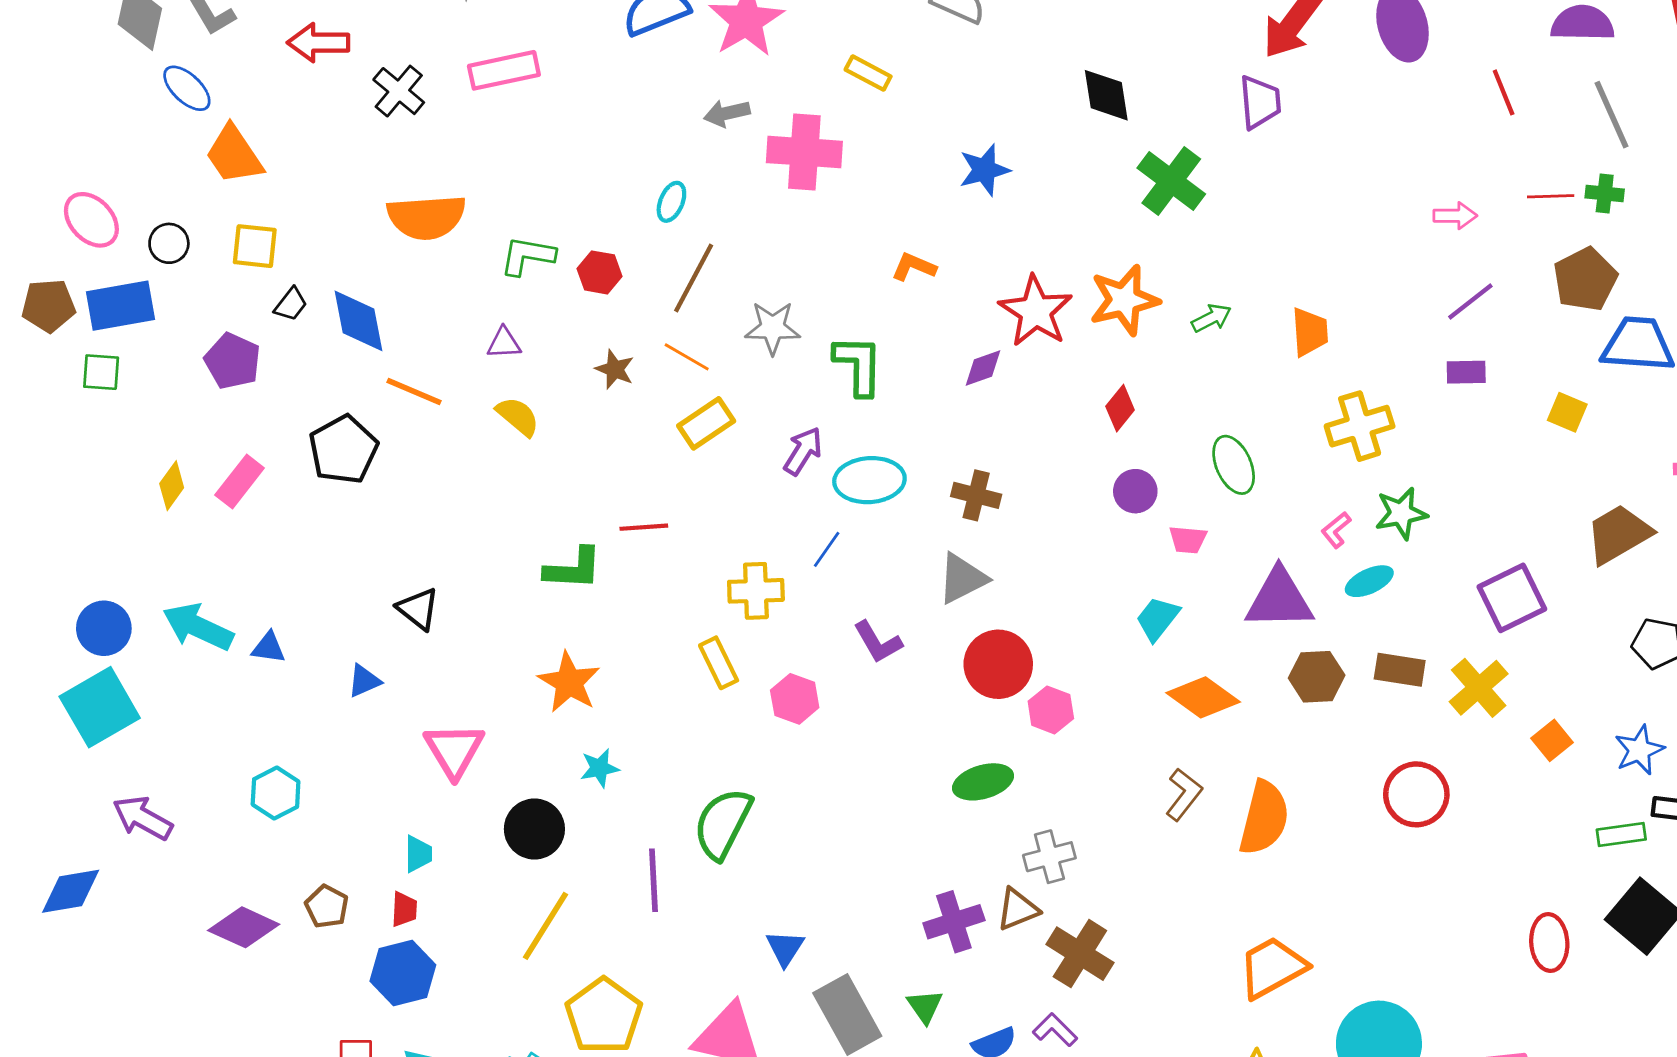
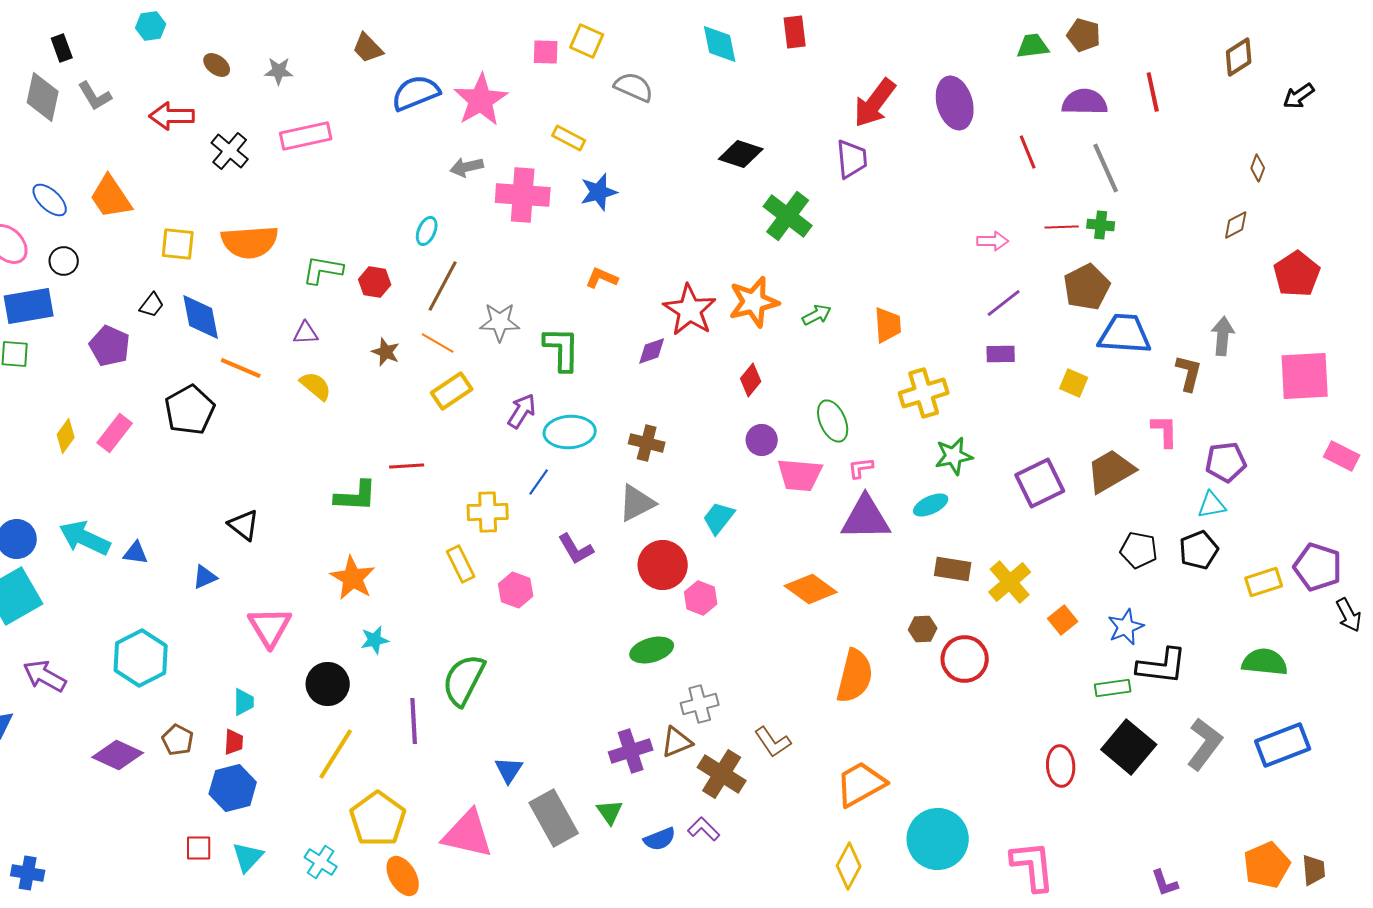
blue ellipse: (187, 88) -> (50, 200), moved
black diamond: (1106, 95) -> (741, 154), turned -63
blue star: (984, 170) -> (599, 192), moved
yellow square: (255, 246) -> (178, 244), moved
pink L-shape: (1336, 530) -> (861, 468), moved, turned 32
pink trapezoid: (1188, 540) -> (800, 475), size x1.6
purple square: (1512, 598) -> (1040, 483), moved
cyan trapezoid: (1157, 619) -> (719, 518), moved
brown hexagon: (1317, 677) -> (923, 629), moved, size x0.7
cyan hexagon: (276, 793) -> (141, 658), size x1.5
brown L-shape: (1184, 794) -> (773, 742), moved, turned 108

